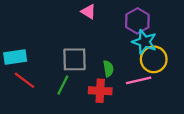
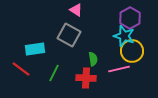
purple hexagon: (137, 21) -> (130, 18), moved
cyan rectangle: (15, 57) -> (35, 49), moved
gray square: (75, 59) -> (69, 35), moved, turned 30

